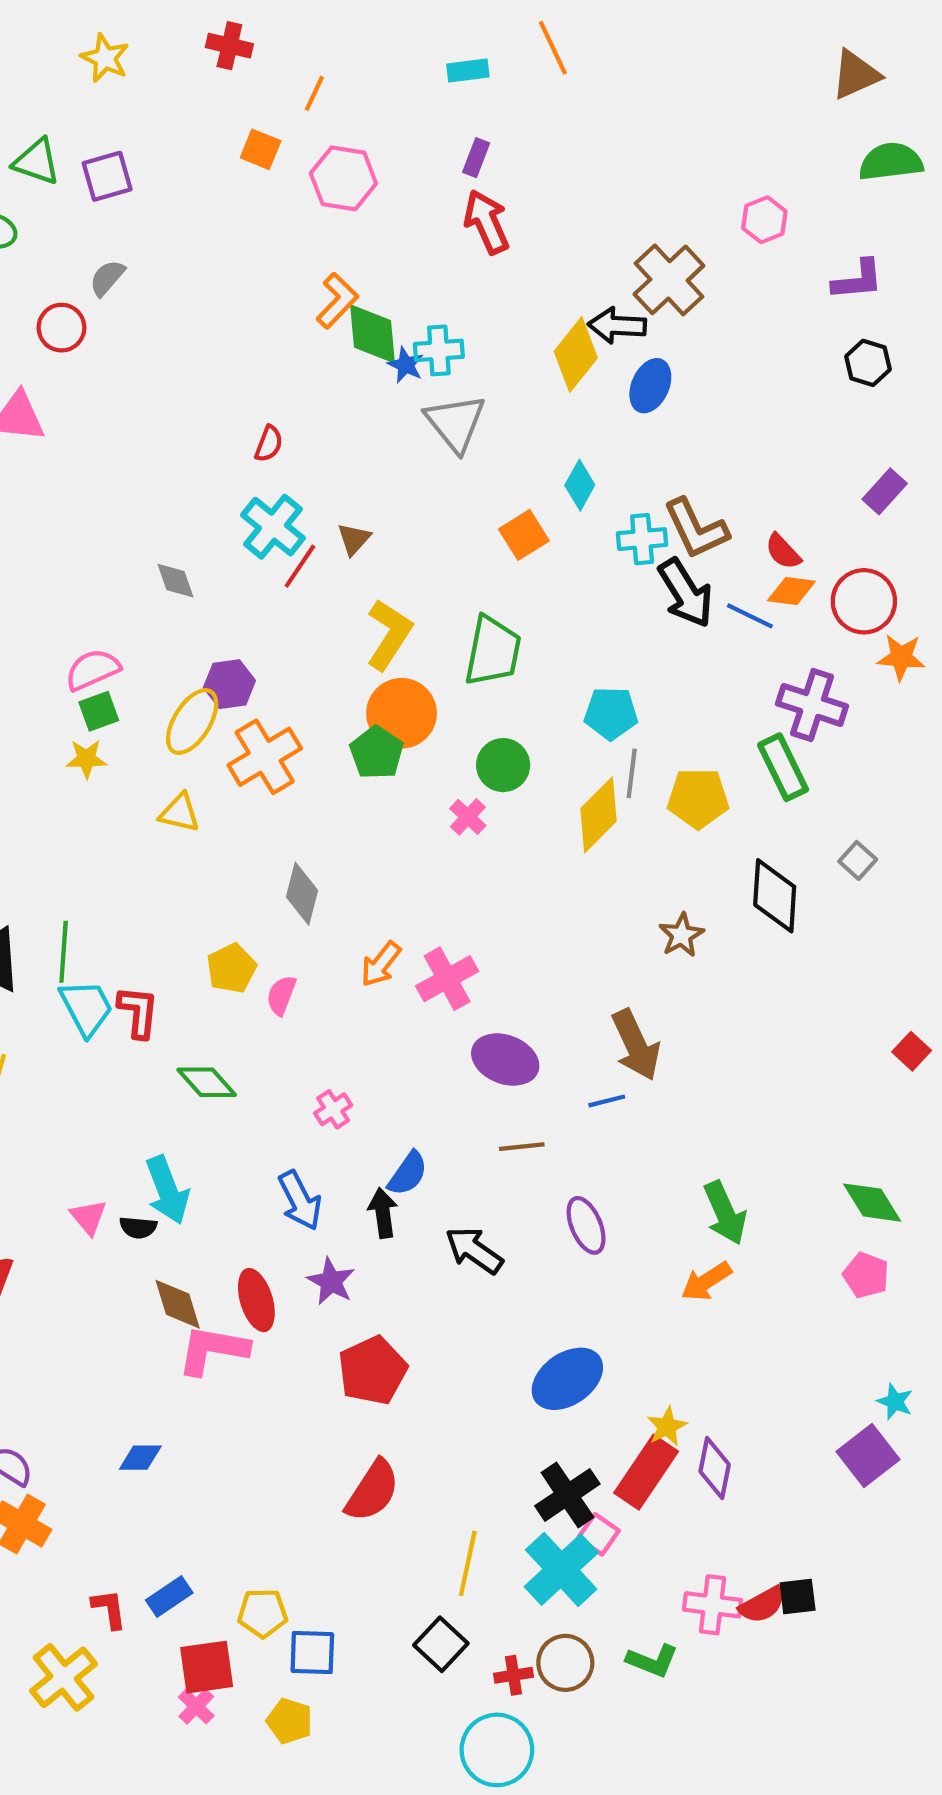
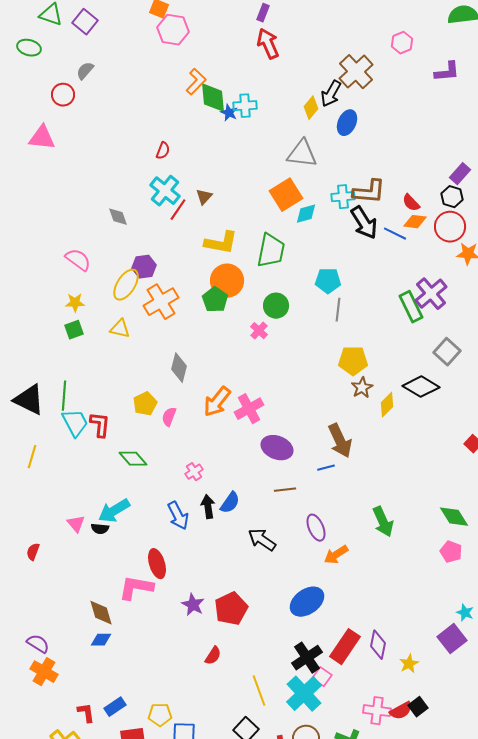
purple square: (107, 176) -> (85, 22), turned -35
pink hexagon: (343, 178) -> (173, 30), moved
black arrow: (617, 326) -> (331, 94), turned -64
yellow diamond: (576, 355) -> (311, 108), size x0.7
black hexagon: (868, 363) -> (452, 197), moved
gray triangle: (455, 423) -> (302, 154), moved, turned -44
cyan diamond: (580, 485) -> (306, 214), moved, turned 45
brown L-shape: (696, 529) -> (369, 192), turned -60
orange square: (524, 535) -> (286, 195), size x1.4
yellow L-shape: (389, 634) -> (221, 243), turned 68
pink semicircle: (93, 670) -> (78, 260), turned 60
purple cross: (812, 705) -> (431, 294), moved, turned 32
green square: (99, 711) -> (74, 330), moved
yellow pentagon: (698, 798) -> (353, 361), moved
yellow diamond: (598, 815) -> (387, 405), moved, size x0.7
gray square: (858, 860) -> (447, 352), size x1.5
black diamond: (775, 896) -> (421, 387), moved, turned -63
orange arrow: (381, 964) -> (217, 402), size x1.4
cyan arrow: (167, 1190) -> (114, 511), turned 80
black arrow: (383, 1213) -> (208, 507), moved
purple star: (331, 1281) -> (193, 605), moved
orange arrow: (706, 1281) -> (336, 555), moved
brown diamond: (178, 1304) -> (101, 613), moved
red pentagon: (372, 1371) -> (231, 609), moved
yellow star: (667, 1427) -> (409, 664), moved
red semicircle: (372, 1491) -> (213, 656), size x0.6
yellow line: (468, 1563) -> (259, 691), turned -32
black square: (798, 1597) -> (418, 707), turned -30

